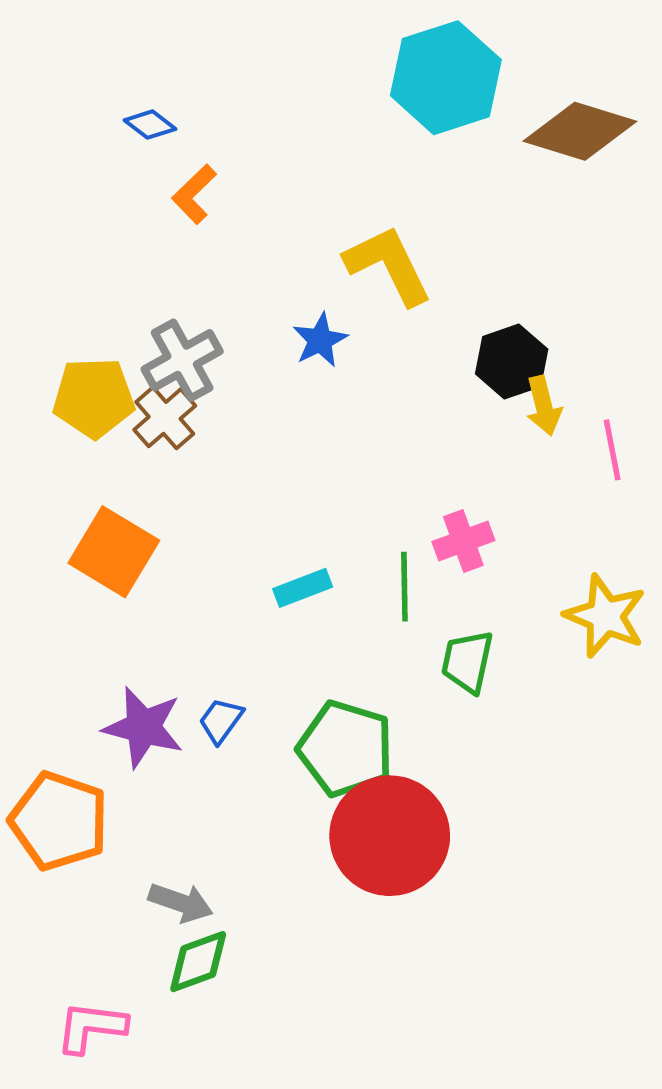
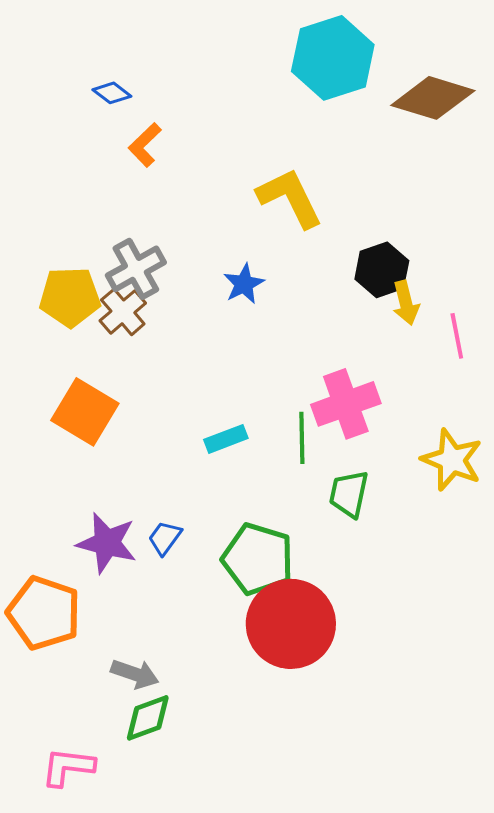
blue star: (320, 340) -> (244, 284), moved
pink cross: (463, 541) -> (346, 404), size x1.5

